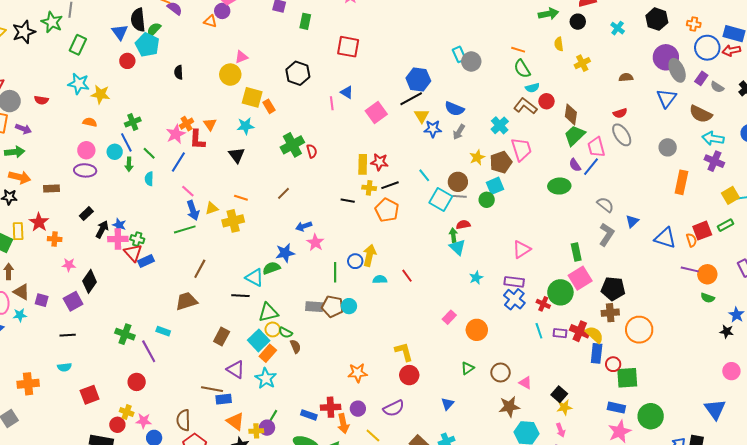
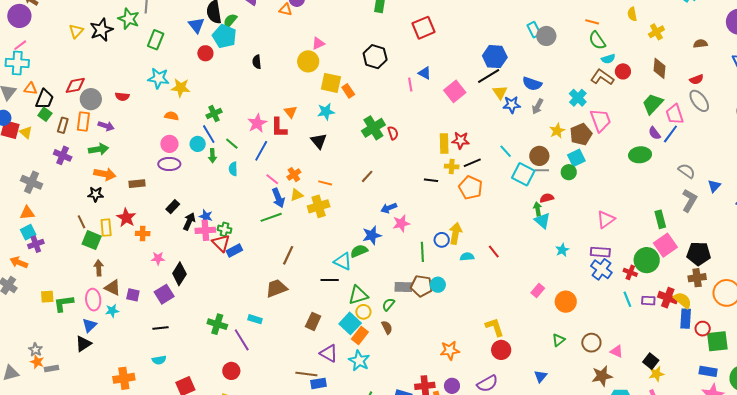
red square: (348, 47) -> (423, 28), turned -30
brown diamond: (571, 114) -> (659, 68), moved
orange cross: (187, 124) -> (294, 175), moved
pink star: (315, 242) -> (401, 223), turned 30
green semicircle: (285, 333) -> (388, 304), moved, turned 104

